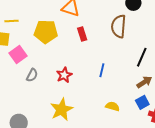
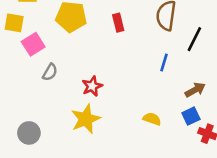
black line: (142, 57) -> (194, 39), moved
blue line: (102, 70) -> (164, 62), moved
red star: (64, 75) -> (92, 86), moved

